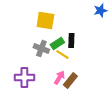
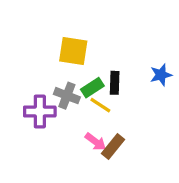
blue star: (100, 10) -> (161, 75), moved
purple cross: (24, 78) -> (40, 111), moved
pink arrow: (59, 78) -> (96, 142), turned 96

